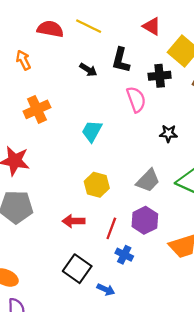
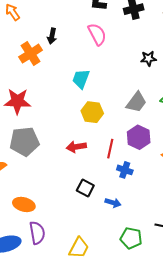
black arrow: (88, 70) -> (52, 36), moved, turned 77
pink semicircle: (136, 99) -> (97, 34), moved
cyan trapezoid: (92, 131) -> (81, 79), moved
black square: (77, 269) -> (85, 188), size x0.7

